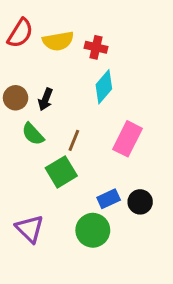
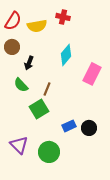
red cross: (96, 47) -> (63, 17), moved
brown circle: (16, 98) -> (12, 47), moved
pink rectangle: (128, 139) -> (92, 74), moved
green circle: (93, 230) -> (49, 152), moved

